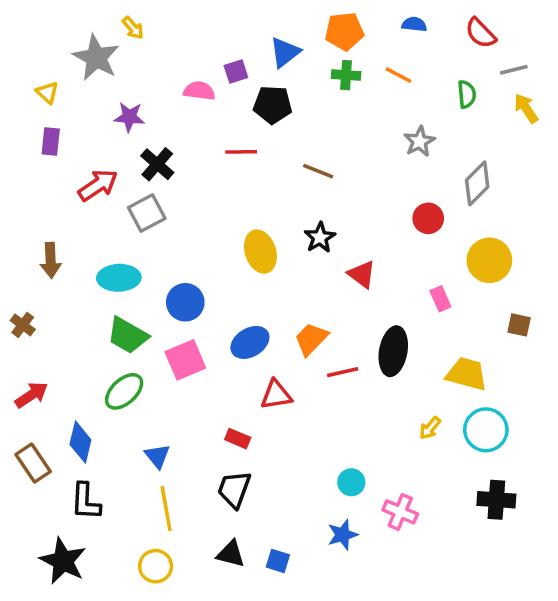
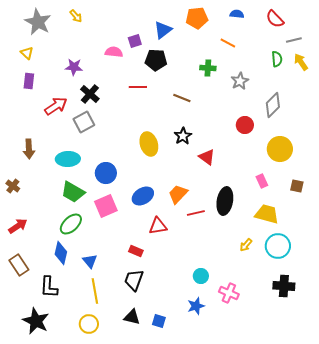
gray star: (96, 58) -> (38, 22), moved
green cross: (346, 75) -> (208, 68), moved
green semicircle: (467, 94) -> (277, 59), moved
pink rectangle: (440, 299) -> (262, 181), moved
blue diamond: (80, 442) -> (61, 253), moved

